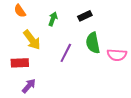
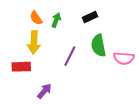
orange semicircle: (20, 11) -> (36, 18), moved
yellow arrow: (32, 40) -> (34, 42), turned 40
purple arrow: (29, 86) -> (44, 91), moved

